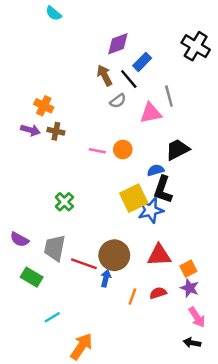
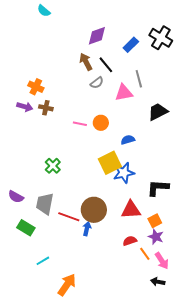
blue rectangle: (142, 62) -> (131, 45), moved
black trapezoid: (177, 150) -> (158, 112), moved
black L-shape: (163, 190) -> (158, 188), moved, turned 75
orange line: (132, 297) -> (145, 254), moved, turned -56

